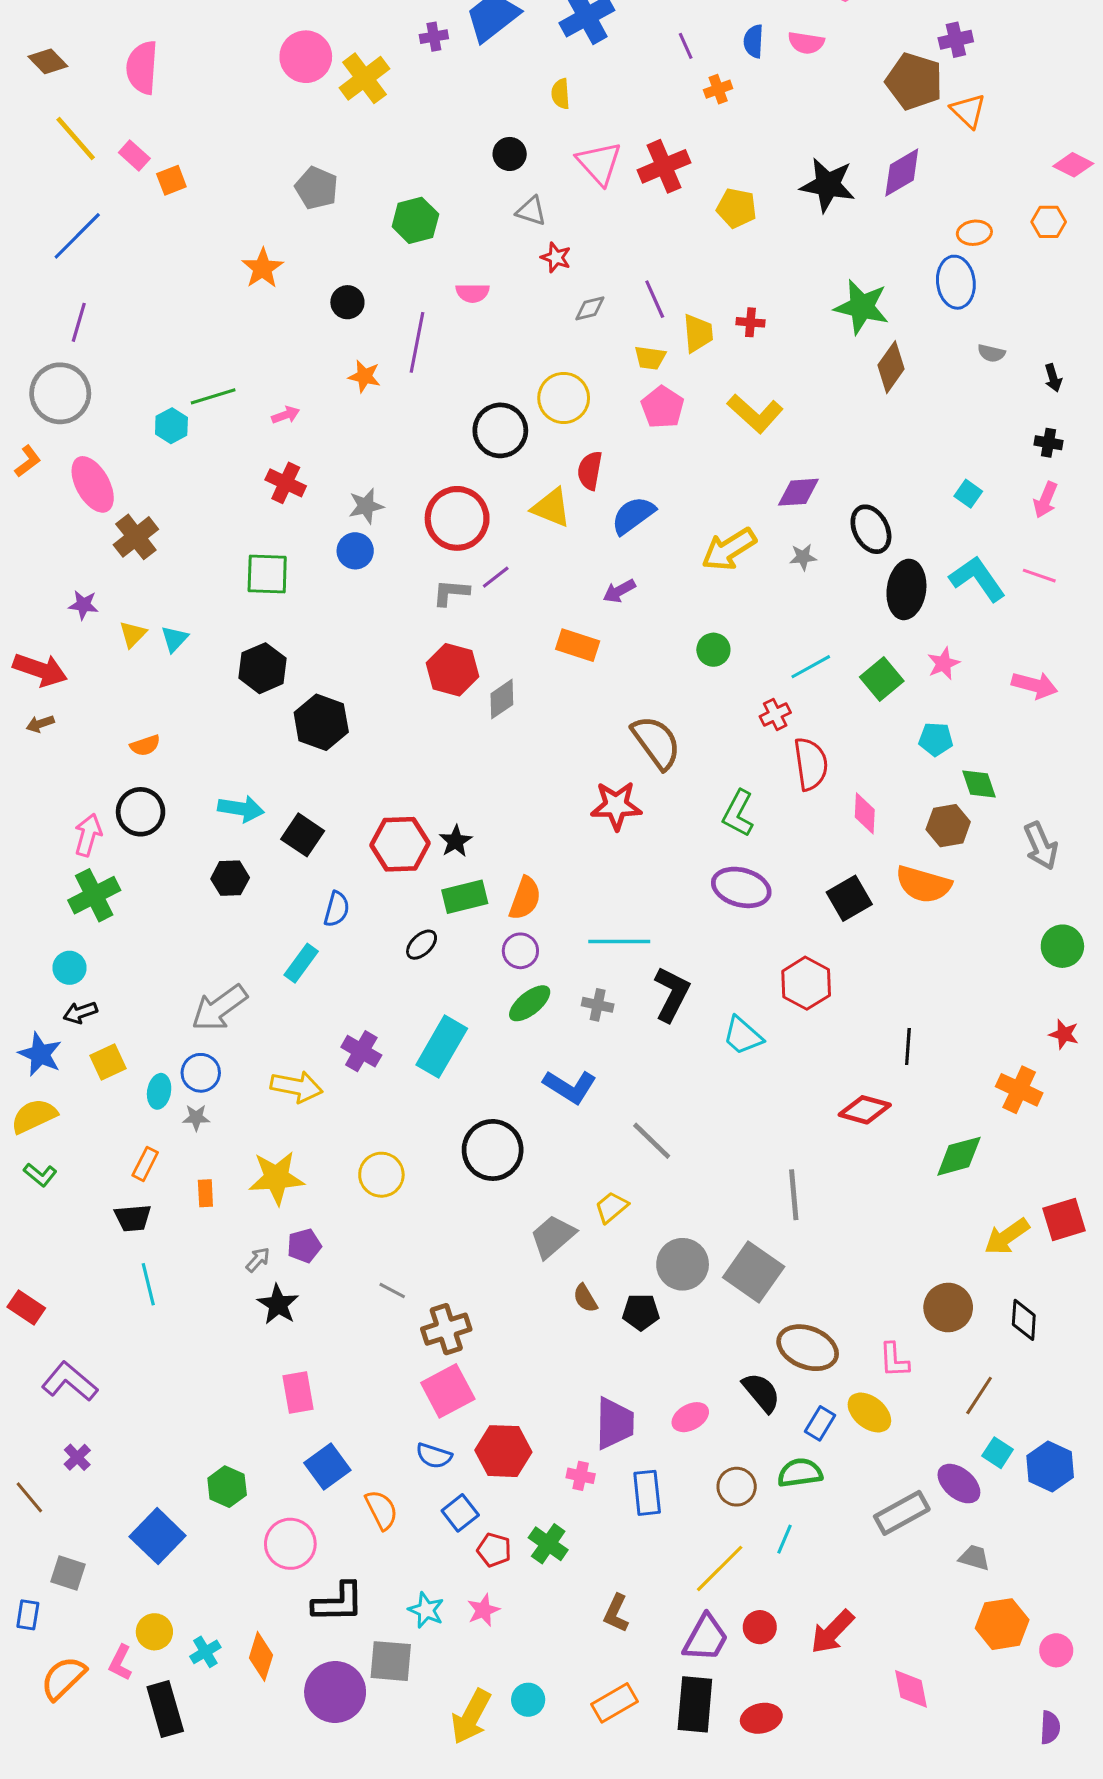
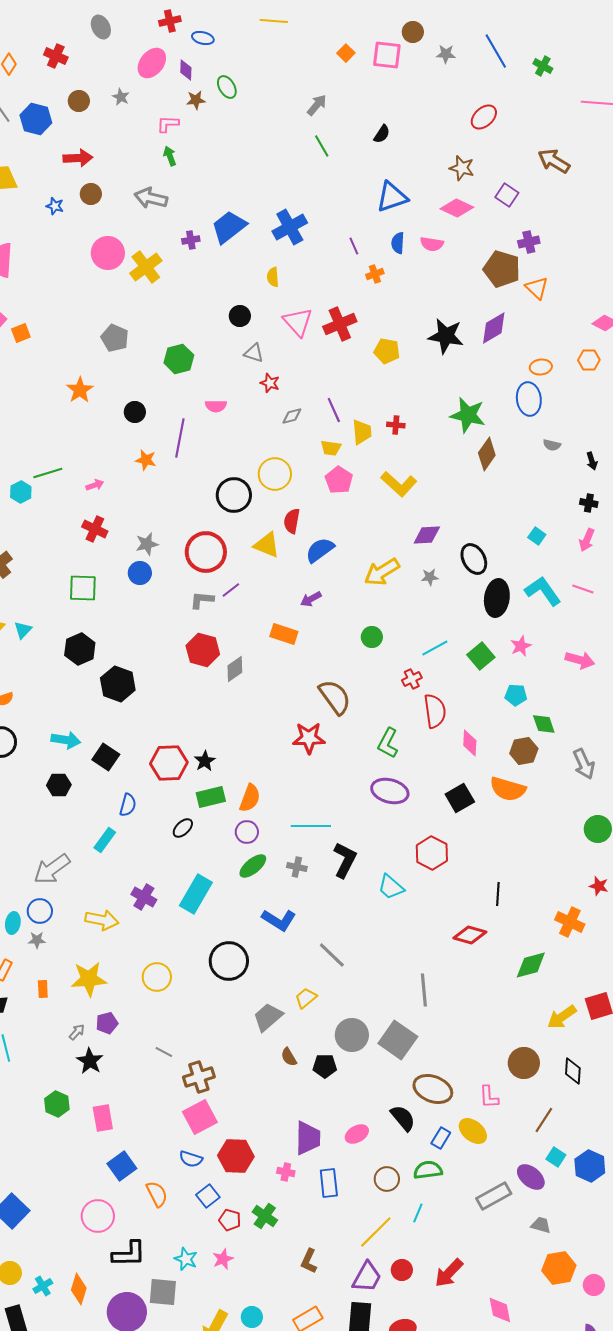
green hexagon: (227, 1487) -> (57, 1104), moved

